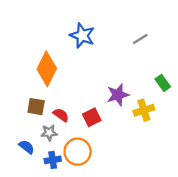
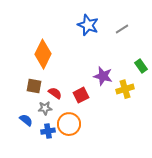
blue star: (82, 36) -> (88, 25), moved
purple star: (118, 95) -> (103, 76), turned 30

